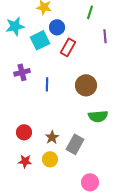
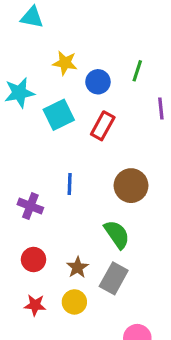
blue circle: (57, 27) -> (98, 82), moved
purple cross: (22, 72) -> (30, 206), moved, turned 35
green semicircle: (98, 116) -> (117, 234), moved, turned -120

